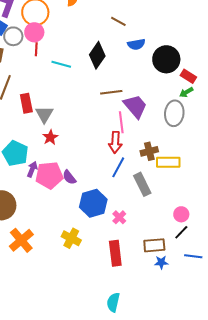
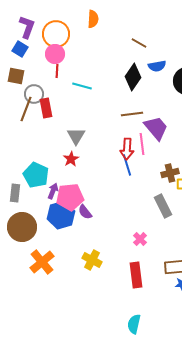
gray circle: (13, 36) -> (34, 94), moved
black diamond: (97, 55) -> (133, 77), moved
red rectangle: (26, 103) -> (46, 108), moved
gray triangle: (44, 114) -> (76, 136), moved
red arrow: (115, 142) -> (127, 149), moved
blue line: (118, 167) -> (127, 165), moved, turned -45
purple semicircle: (69, 177) -> (85, 212), moved
blue hexagon: (93, 203) -> (61, 215), moved

